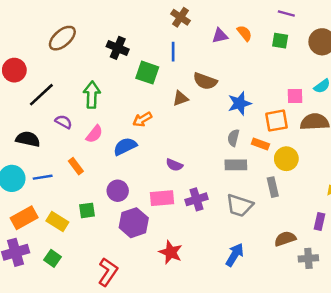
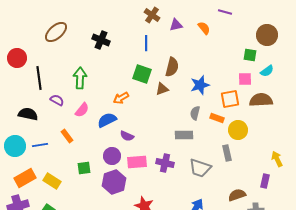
purple line: (286, 13) -> (225, 12), moved
purple triangle: (220, 36) -> (176, 25), moved
green square: (280, 41) -> (250, 55), moved
green square: (147, 73) -> (142, 74), moved
brown semicircle: (205, 81) -> (172, 67), turned -96
black line: (41, 95) -> (39, 78), turned -55
brown triangle: (180, 98) -> (162, 89), moved
purple semicircle: (174, 165) -> (127, 136), moved
gray rectangle: (236, 165) -> (184, 135), moved
purple circle: (118, 191) -> (112, 156), moved
purple cross: (196, 199) -> (165, 163), turned 30
green square: (87, 210) -> (84, 168), moved

